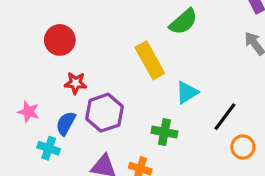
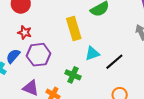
black line: (225, 117) -> (114, 62), moved

